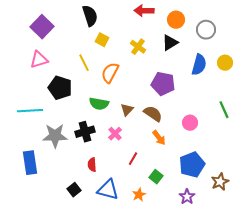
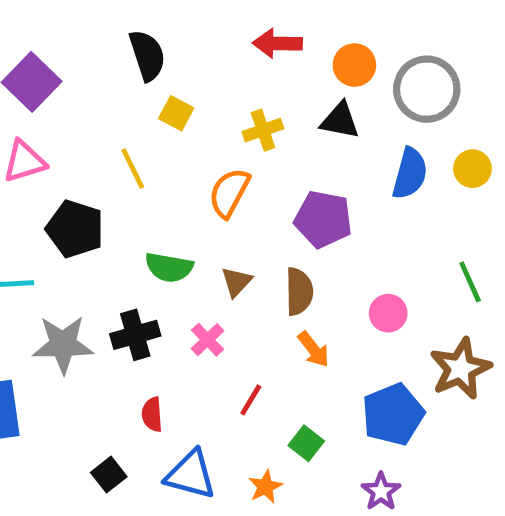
gray circle: (206, 30) -> (427, 89), size x1.4
black triangle: (170, 43) -> (340, 120), turned 42
yellow cross: (138, 47) -> (263, 130), turned 35
orange semicircle: (110, 73) -> (229, 193), moved
brown semicircle: (153, 114) -> (299, 292), turned 54
brown star: (220, 182) -> (460, 369), moved, size x1.4

